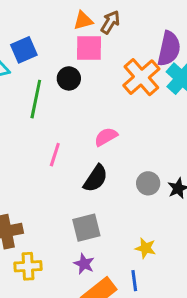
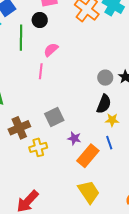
pink semicircle: (106, 137) -> (51, 50), moved
black semicircle: (96, 178) -> (104, 104), moved
gray square: (86, 228) -> (54, 117), moved

